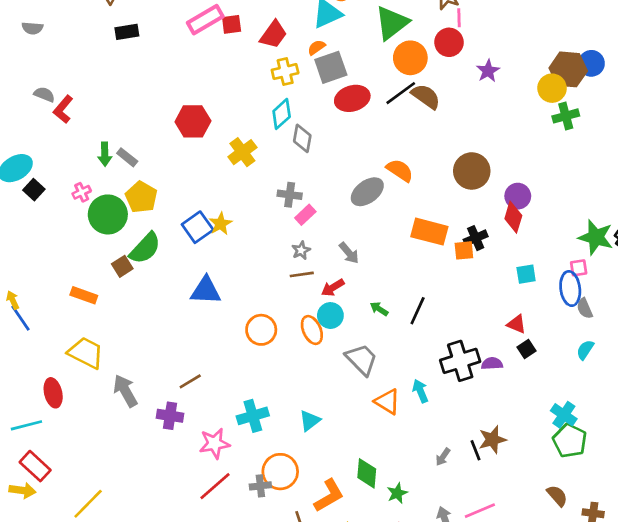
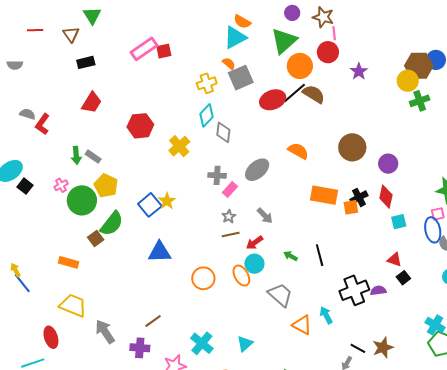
red trapezoid: (273, 35) -> (92, 103), moved
orange semicircle: (316, 47) -> (229, 63), turned 80
red ellipse: (352, 98) -> (273, 100), moved
gray ellipse: (367, 192) -> (257, 170), moved
red diamond: (513, 217) -> (386, 197), moved
black line: (418, 311) -> (320, 255), turned -35
cyan cross: (253, 416) -> (202, 343), turned -30
black line: (476, 450) -> (358, 348), moved, turned -35

